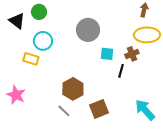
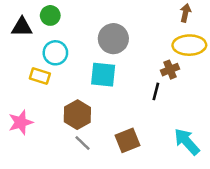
black triangle: (17, 21) -> (22, 27), turned -36
cyan square: (107, 54) -> (103, 75), moved, size x1.5
brown hexagon: (73, 89) -> (77, 115), moved
pink star: (16, 95) -> (21, 122), turned 30

